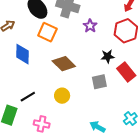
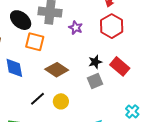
black star: (108, 56) -> (95, 62), moved
black line: (28, 97) -> (38, 99), moved

